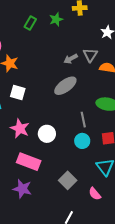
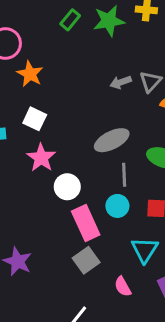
green star: (56, 19) -> (109, 21), size x1.5
gray ellipse: (65, 86) -> (112, 140), moved
pink star: (20, 128) -> (41, 158), moved
pink rectangle: (29, 162) -> (86, 223), moved, turned 35

